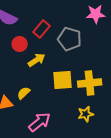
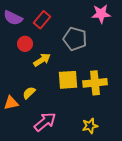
red rectangle: (42, 29) -> (42, 20), moved
yellow star: (86, 114) -> (90, 126), moved

